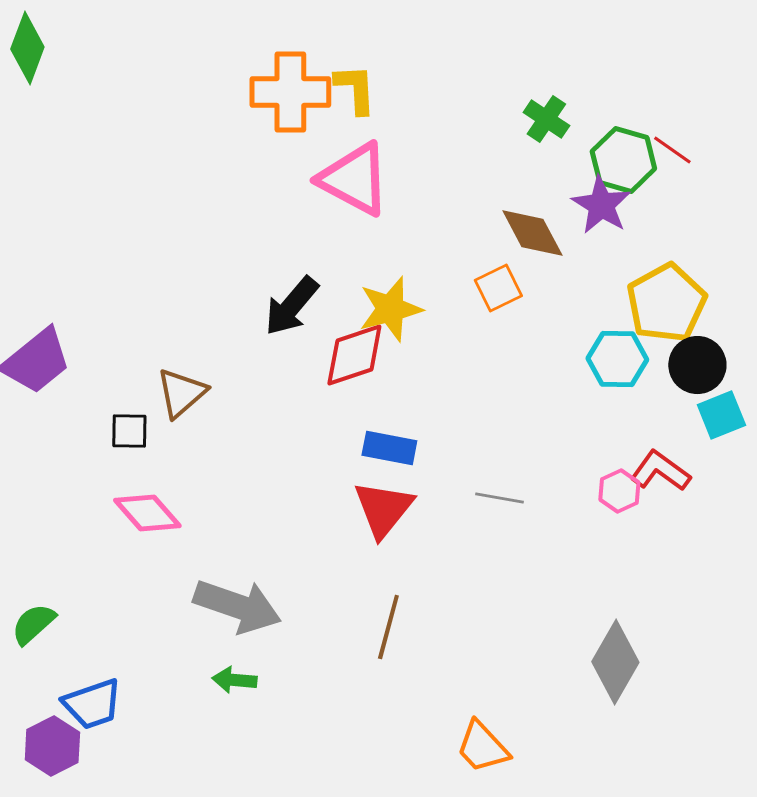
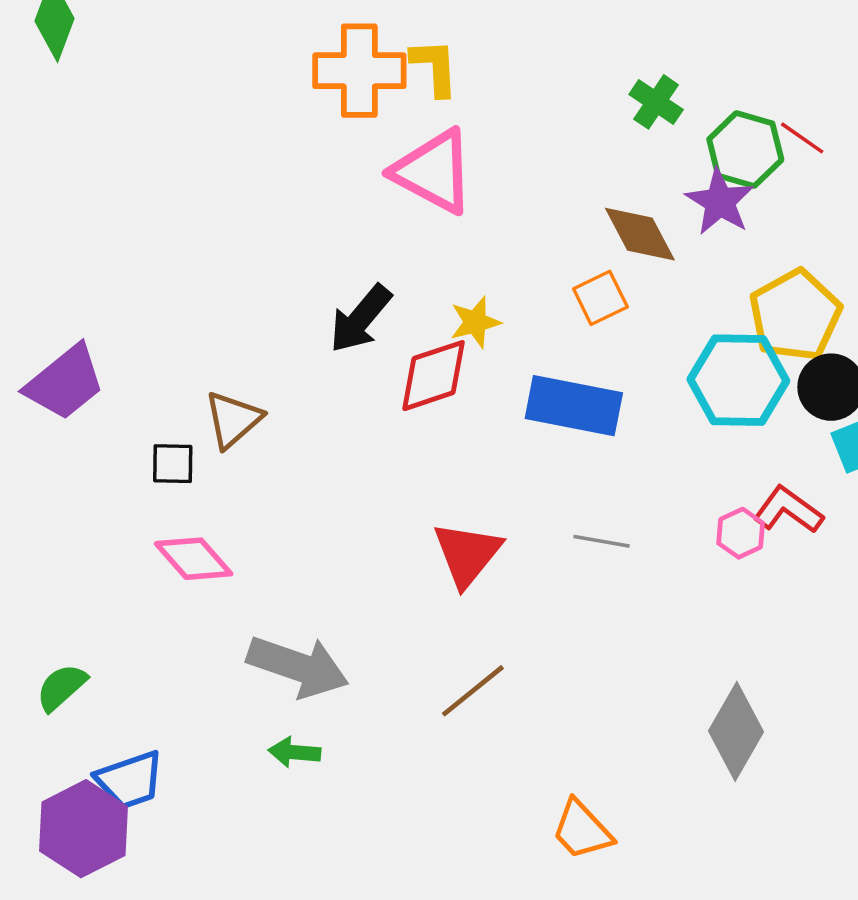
yellow star: (390, 309) -> (475, 322), size x0.7
cyan hexagon: (617, 359) -> (738, 380), size x1.4
blue rectangle: (389, 448) -> (574, 406), moved, size x1.5
brown line: (388, 627) -> (473, 691), turned 36
purple hexagon: (52, 746) -> (83, 829), size x1.4

